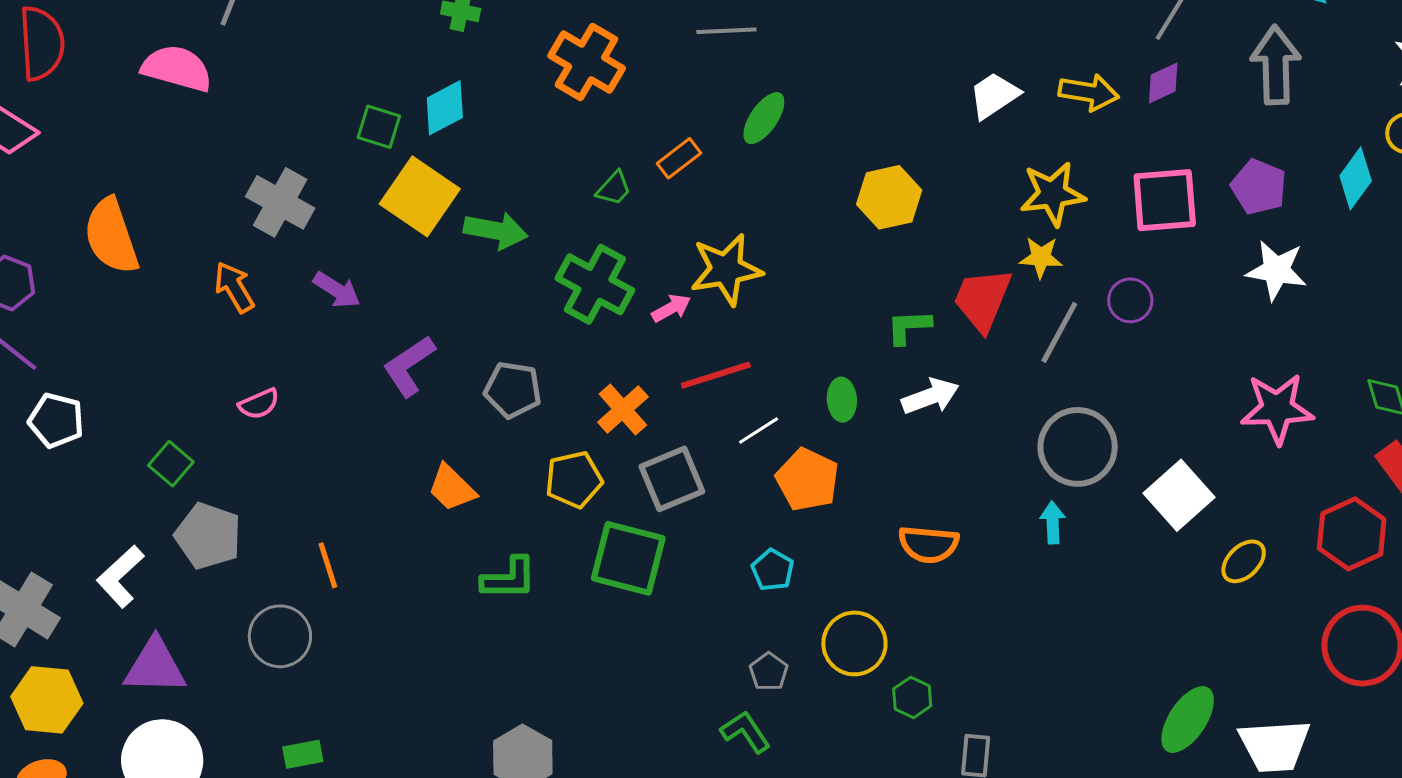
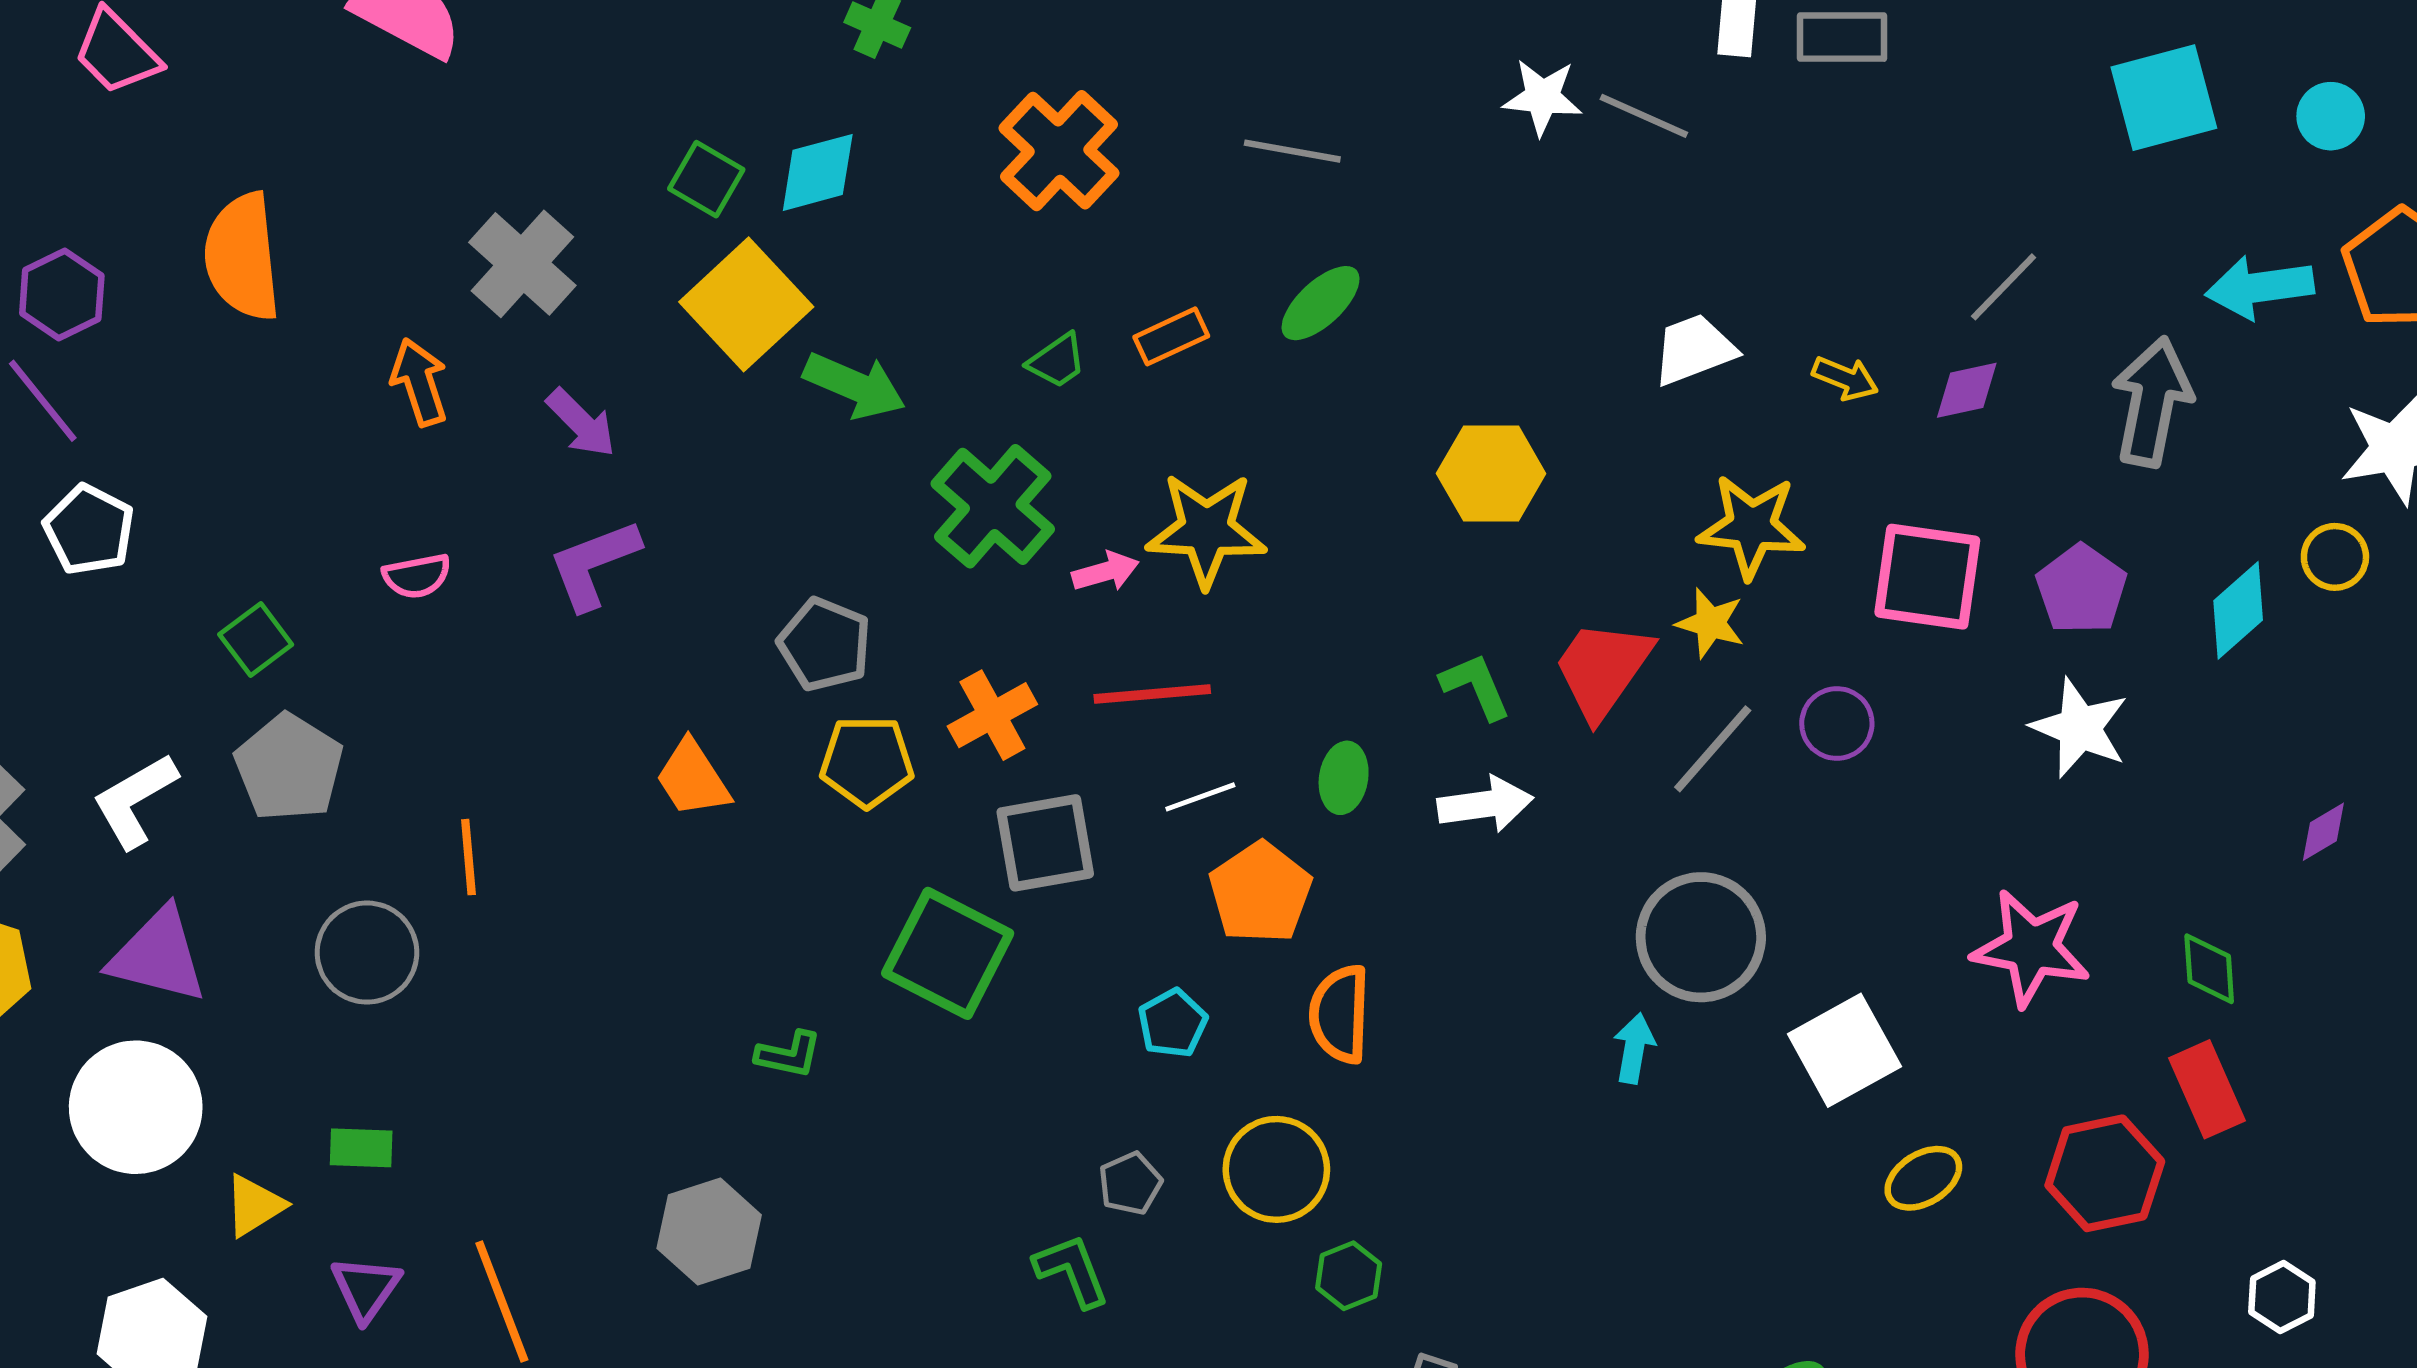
yellow arrow: (1089, 92) -> (1845, 378), size x0.7
green L-shape: (909, 327) -> (1476, 686), turned 57
purple L-shape: (409, 366) -> (594, 564), moved
yellow pentagon: (574, 480) -> (867, 762), moved
orange semicircle: (928, 544) -> (1340, 1014), moved, turned 74
green L-shape: (509, 578) -> (789, 1055), moved, size x0.7

